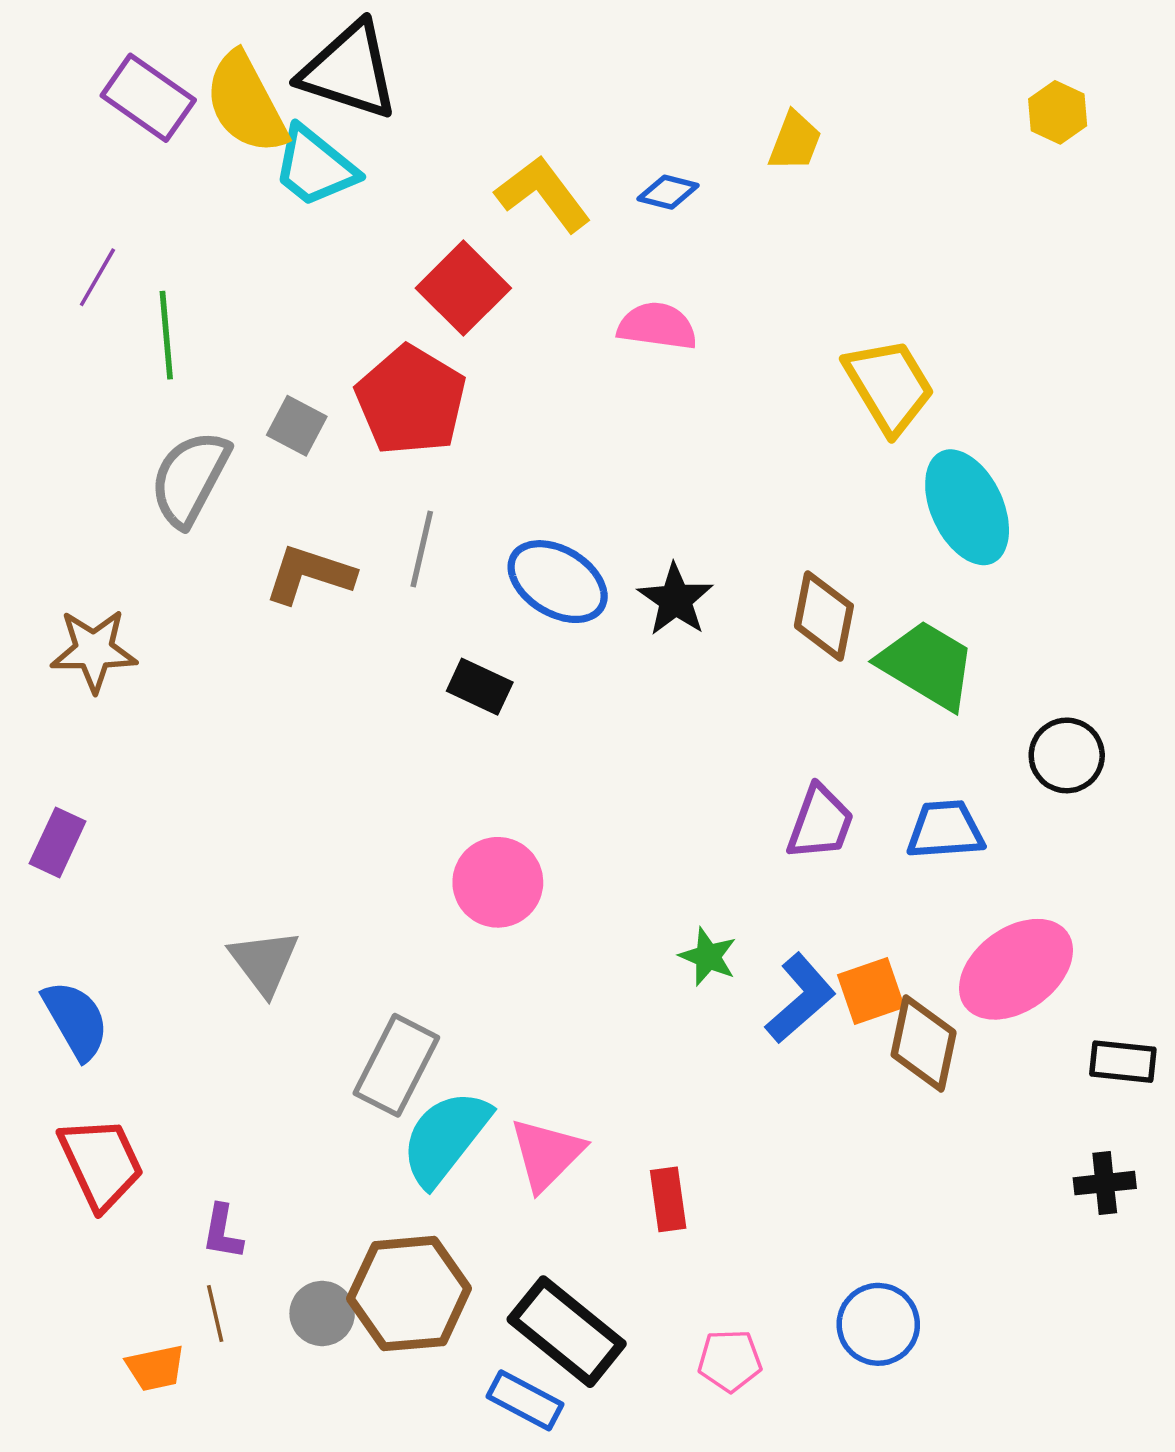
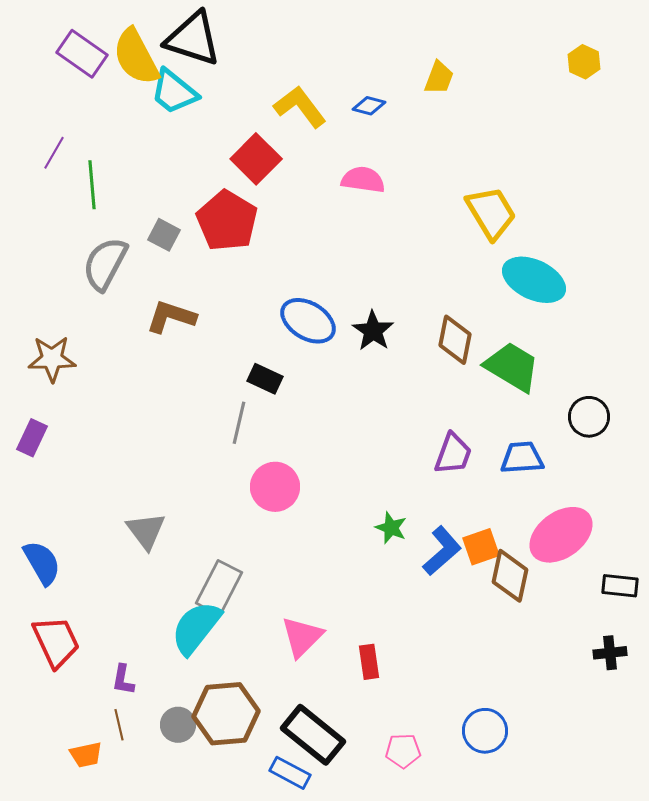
cyan ellipse: (967, 507) -> (534, 280), turned -40
gray line: (422, 549) -> (239, 423), moved
purple rectangle: (58, 842) -> (32, 438), moved
cyan semicircle: (445, 1138) -> (196, 628), moved

